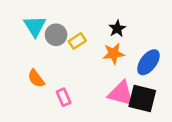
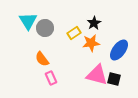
yellow rectangle: (77, 41) -> (74, 33), moved
orange semicircle: (36, 78) -> (42, 59), moved
black square: (142, 98) -> (114, 79), size x0.6

